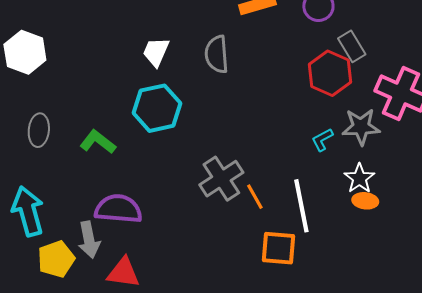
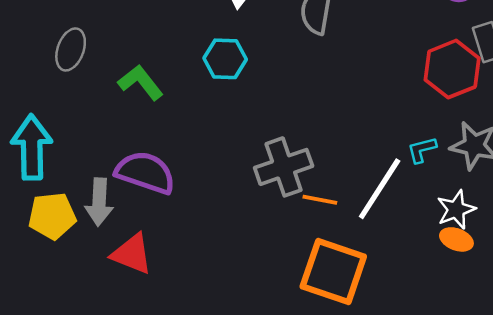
cyan hexagon: (157, 108) -> (225, 59), size x0.7
orange line: (255, 197) -> (320, 200), turned -64
white line: (301, 206) -> (380, 189), moved, turned 30
orange square: (278, 248) -> (333, 271), size x1.4

